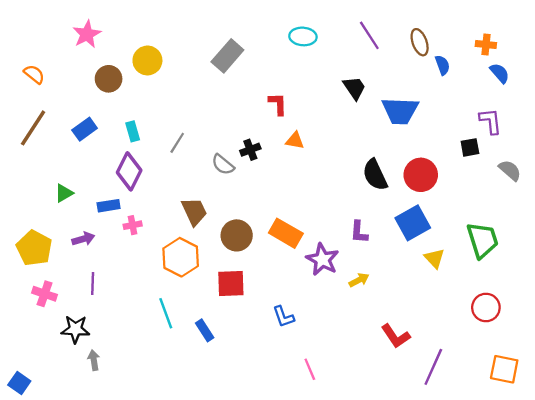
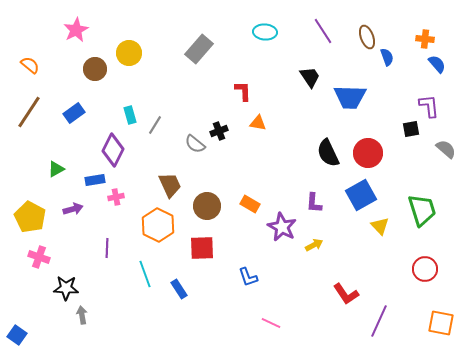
cyan rectangle: (133, 131) -> (130, 115), moved
orange rectangle: (286, 233) -> (250, 204), size x0.7
purple line: (93, 283) -> (107, 248), moved
pink line: (310, 369) -> (271, 323), turned -42

